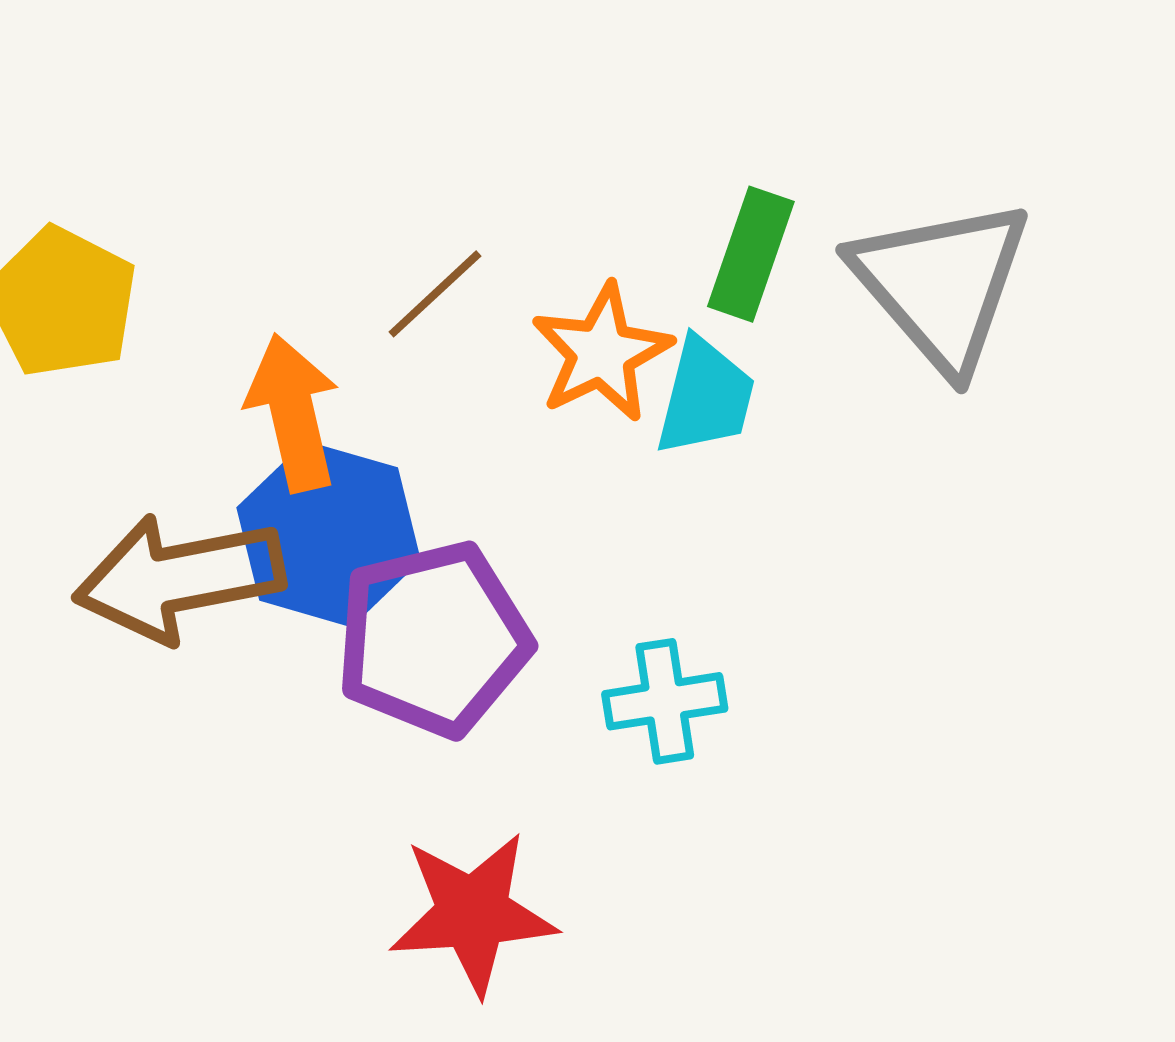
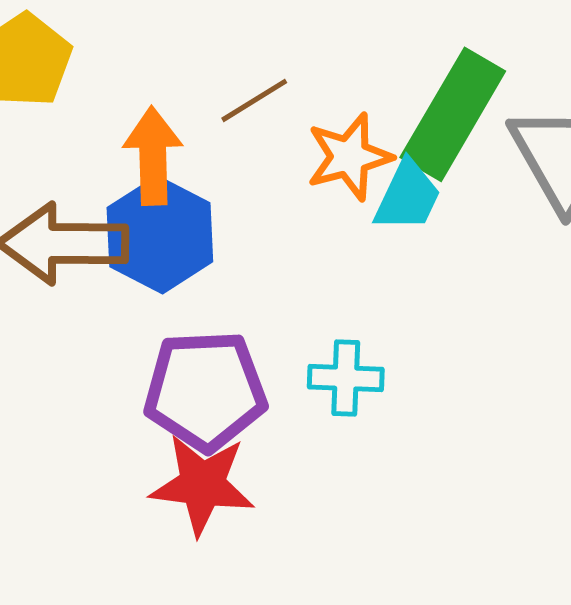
green rectangle: (751, 254) -> (453, 114), size x1.6
purple pentagon: (433, 639) -> (205, 391), moved

